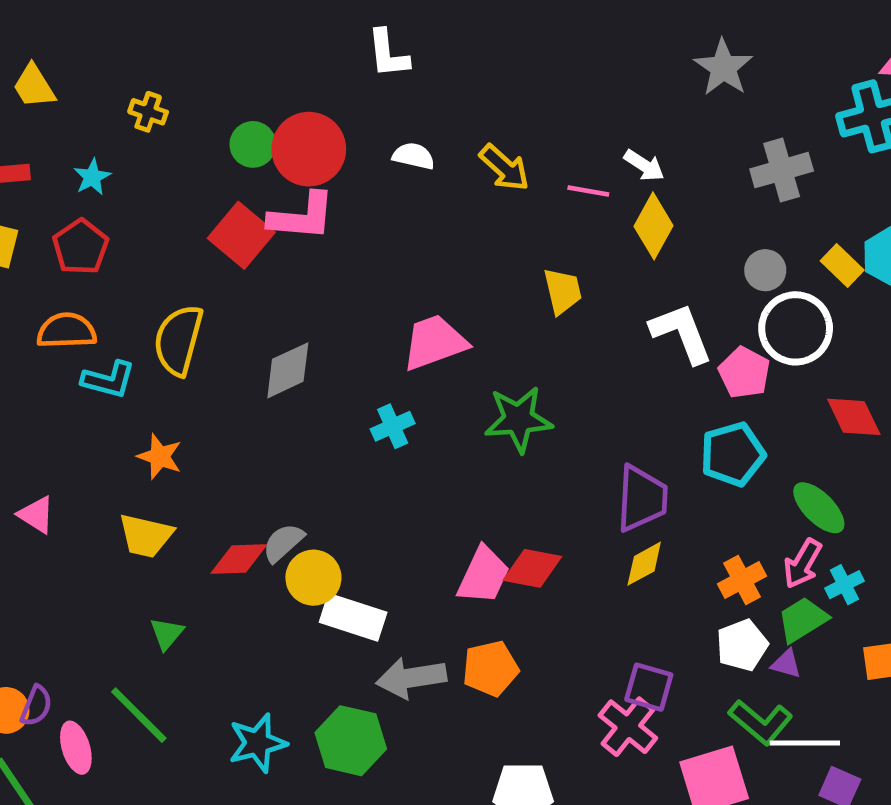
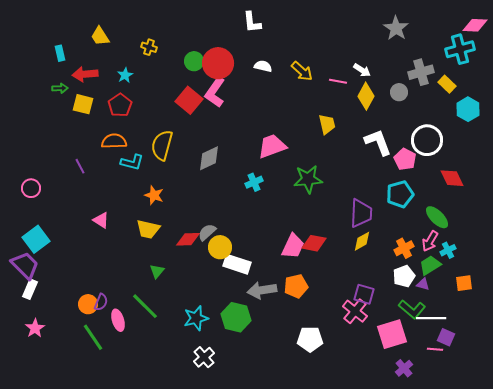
pink L-shape: (302, 217) -> (215, 92), turned 120
yellow rectangle: (842, 266) -> (447, 84), moved
gray circle: (765, 270) -> (399, 92), moved

